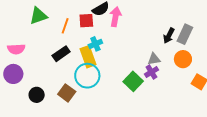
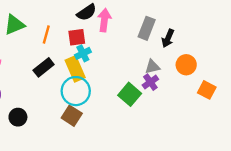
red square: (86, 21) -> (77, 37), moved
gray rectangle: (185, 34) -> (147, 28), moved
brown square: (67, 93) -> (72, 116), moved

